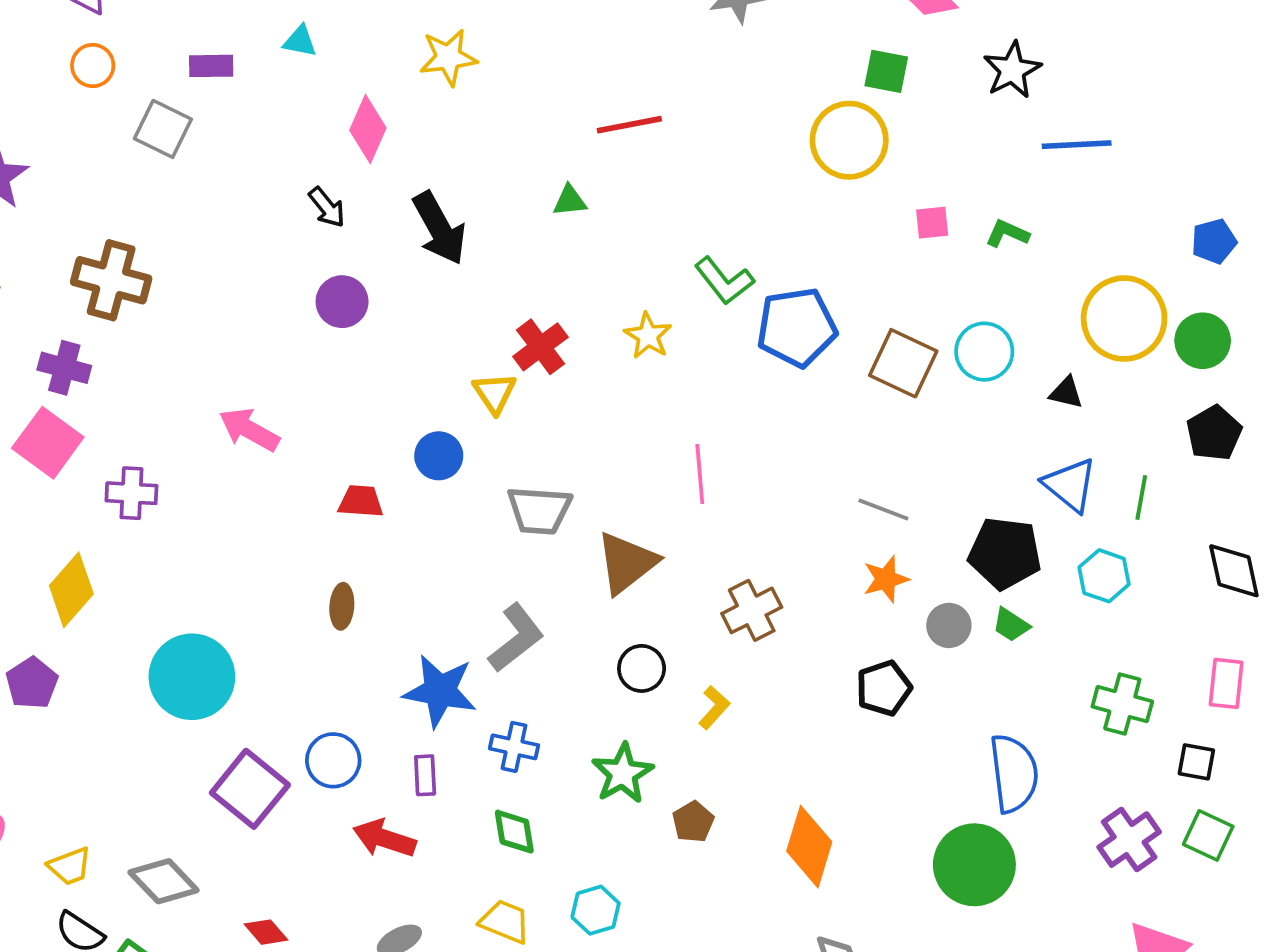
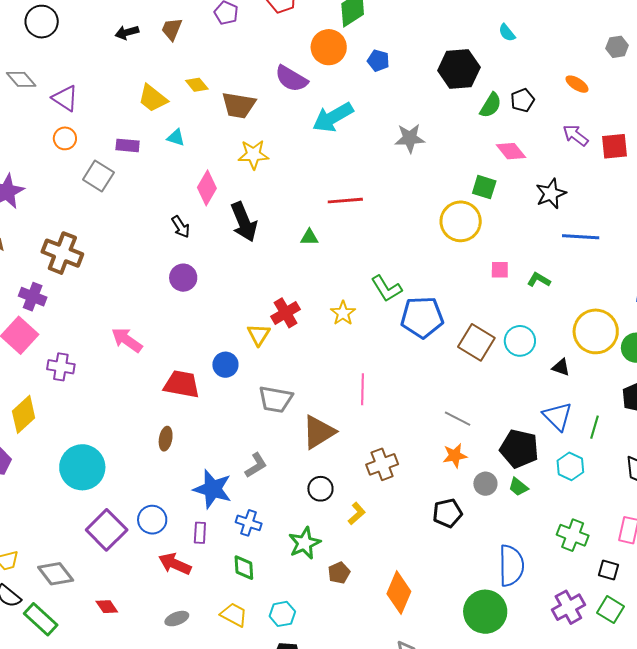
black arrow: (439, 228) -> (244, 222), moved
red trapezoid: (361, 501) -> (182, 384), size x1.5
gray L-shape: (516, 638) -> (256, 465), size x0.7

